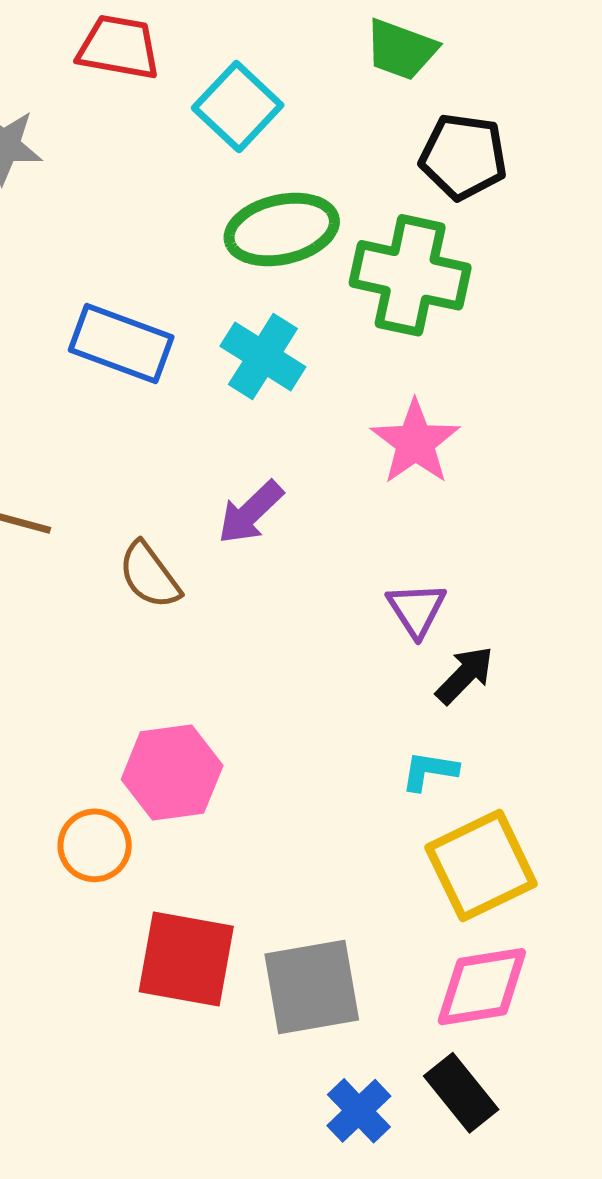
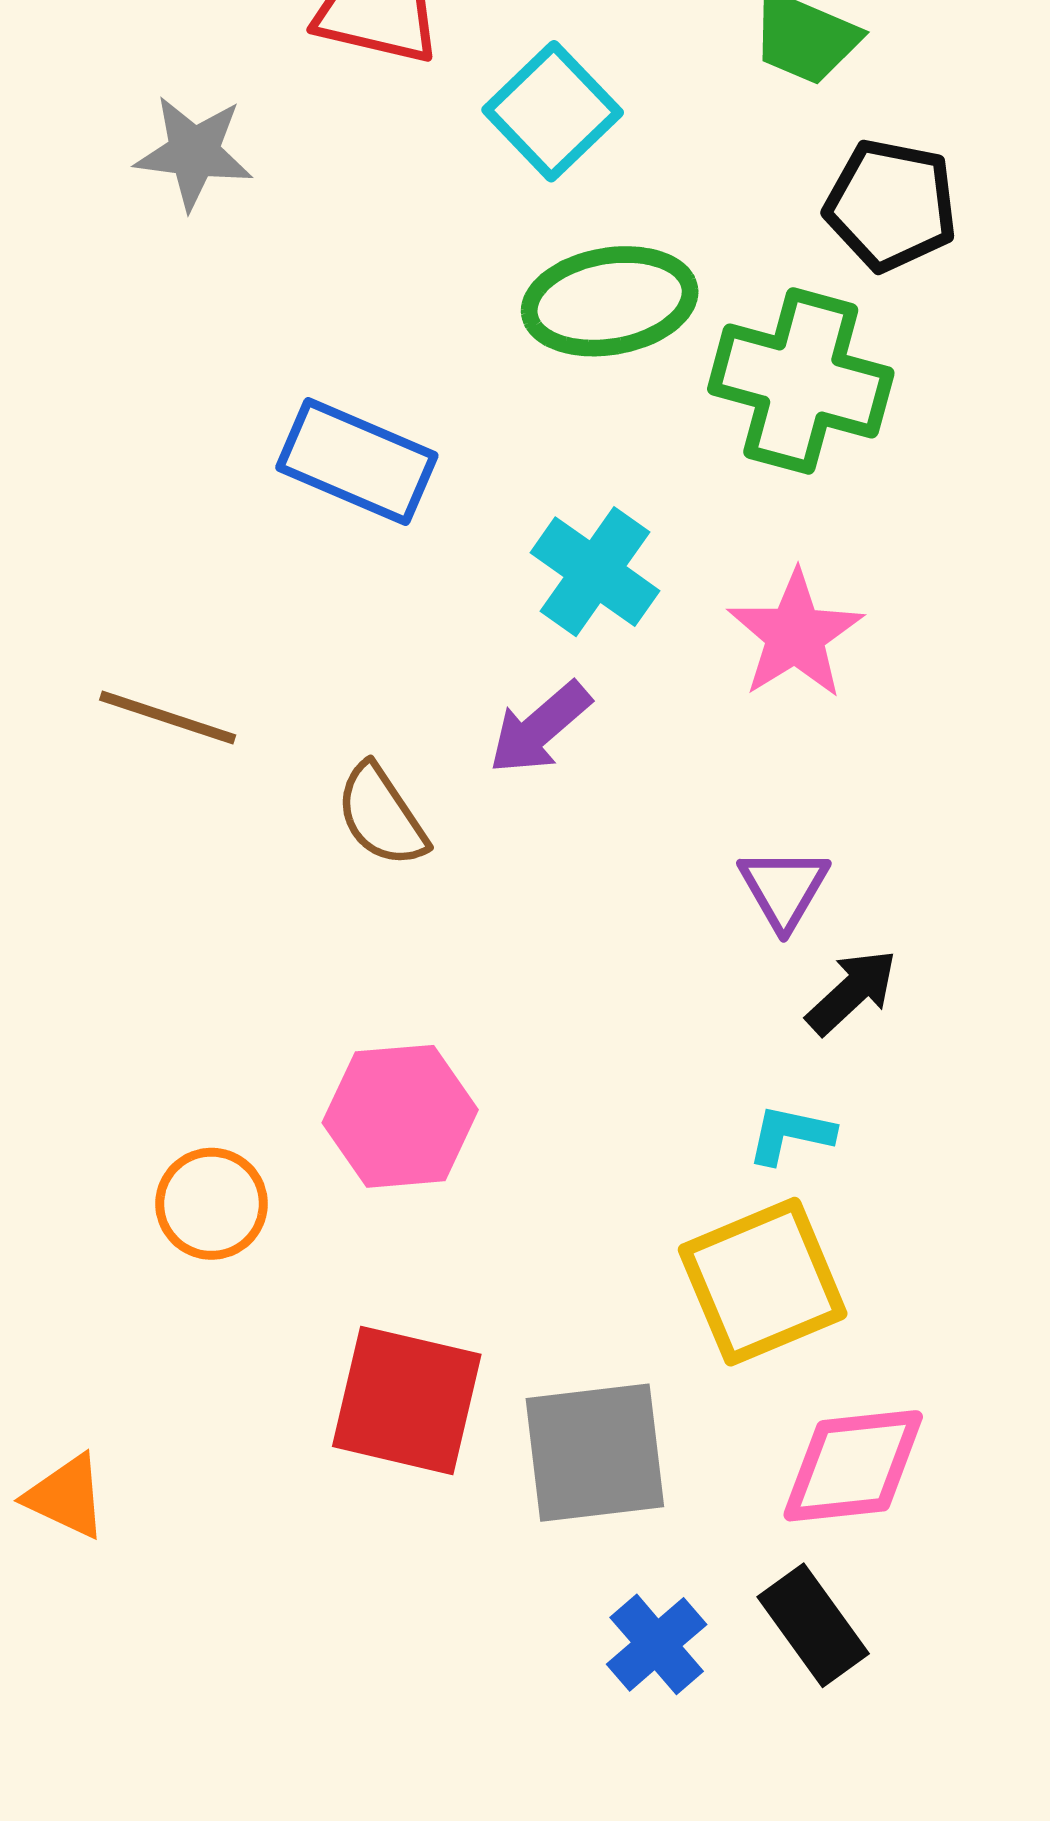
cyan cross: (263, 357) -> (595, 572), moved
orange circle: (95, 845) -> (212, 1204), moved
yellow square: (481, 866) -> (763, 1282), moved

